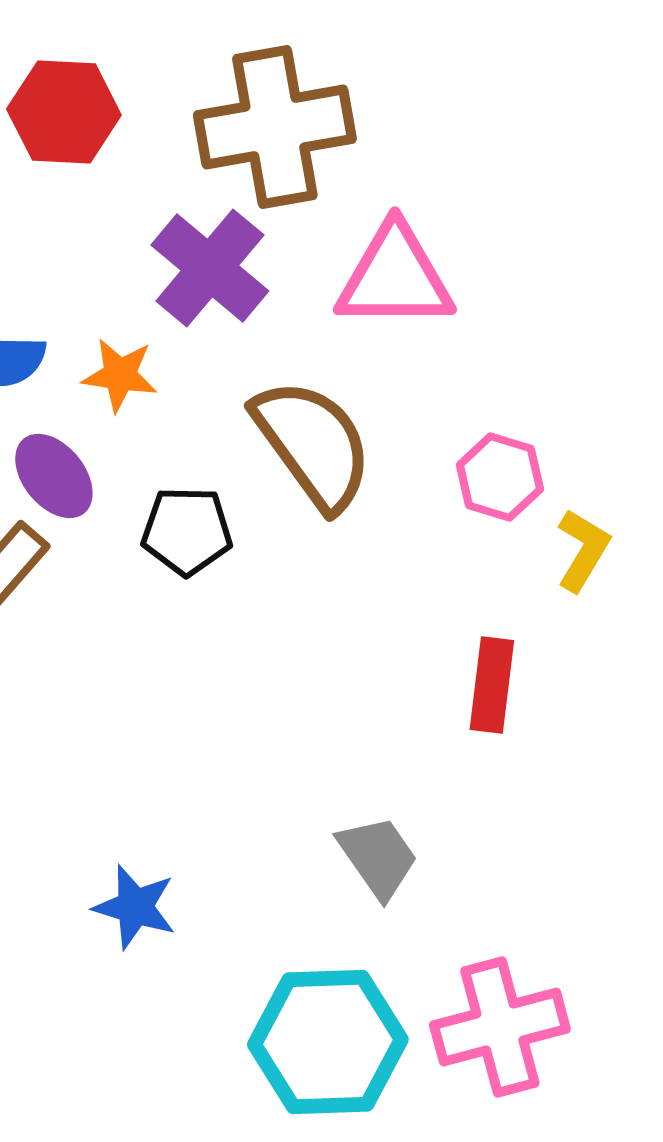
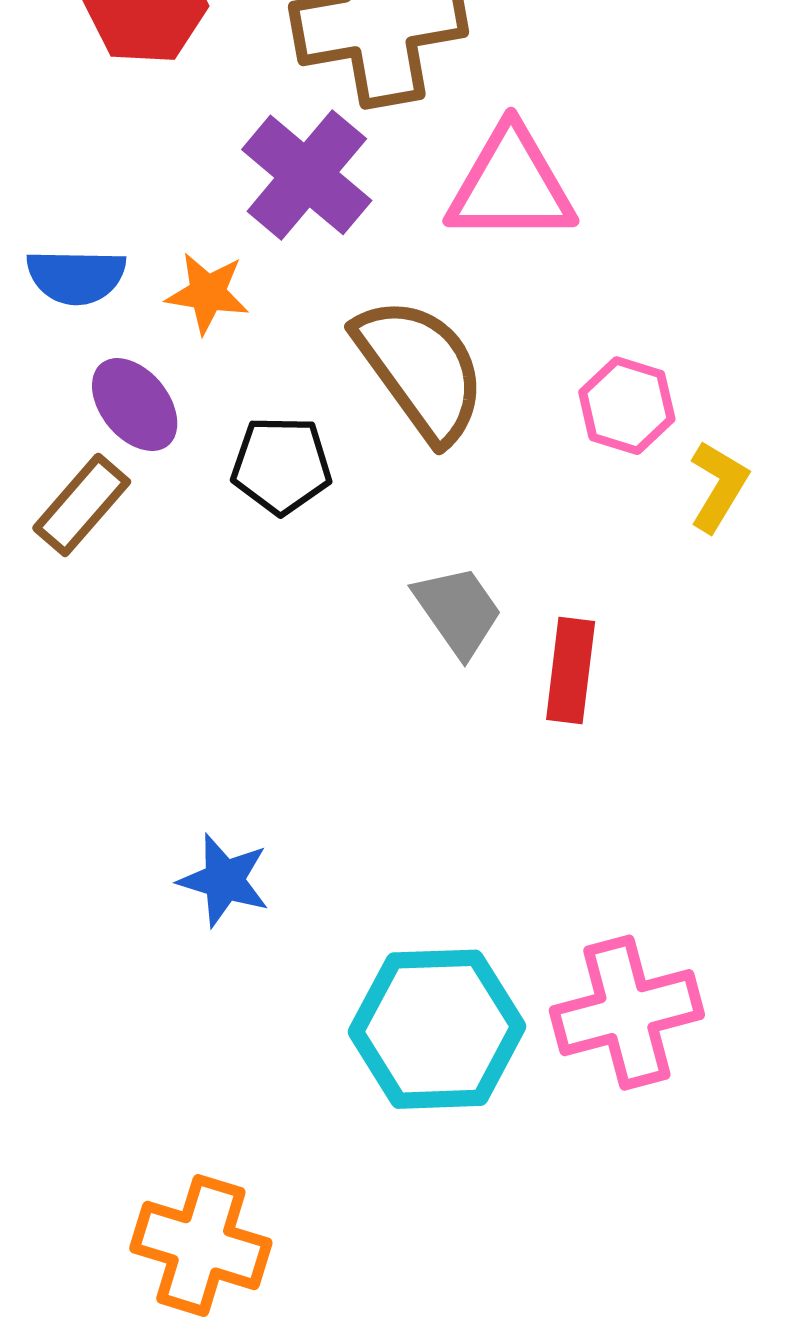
red rectangle: (492, 685) -> (571, 670), moved
gray trapezoid: (378, 857) -> (458, 611), moved

